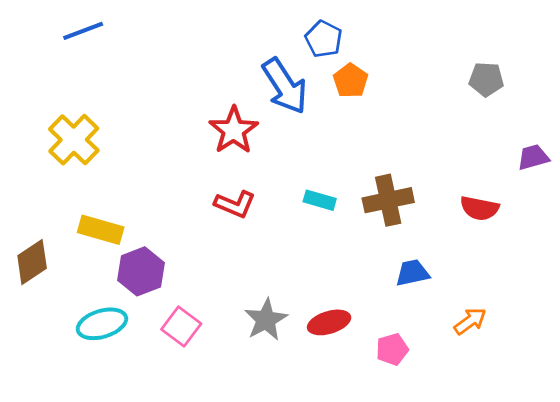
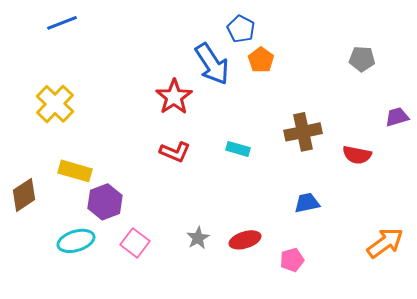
brown cross: (388, 200) -> (303, 132), moved
gray star: (266, 320) -> (198, 238), size x0.7
orange arrow: (470, 321) -> (385, 243), moved, size x1.5

